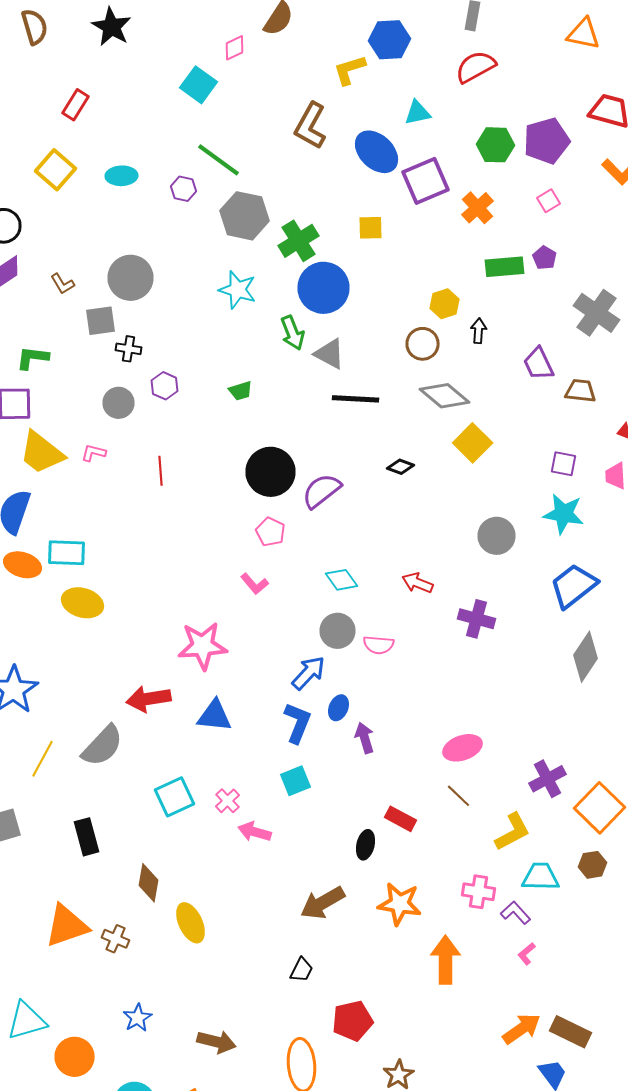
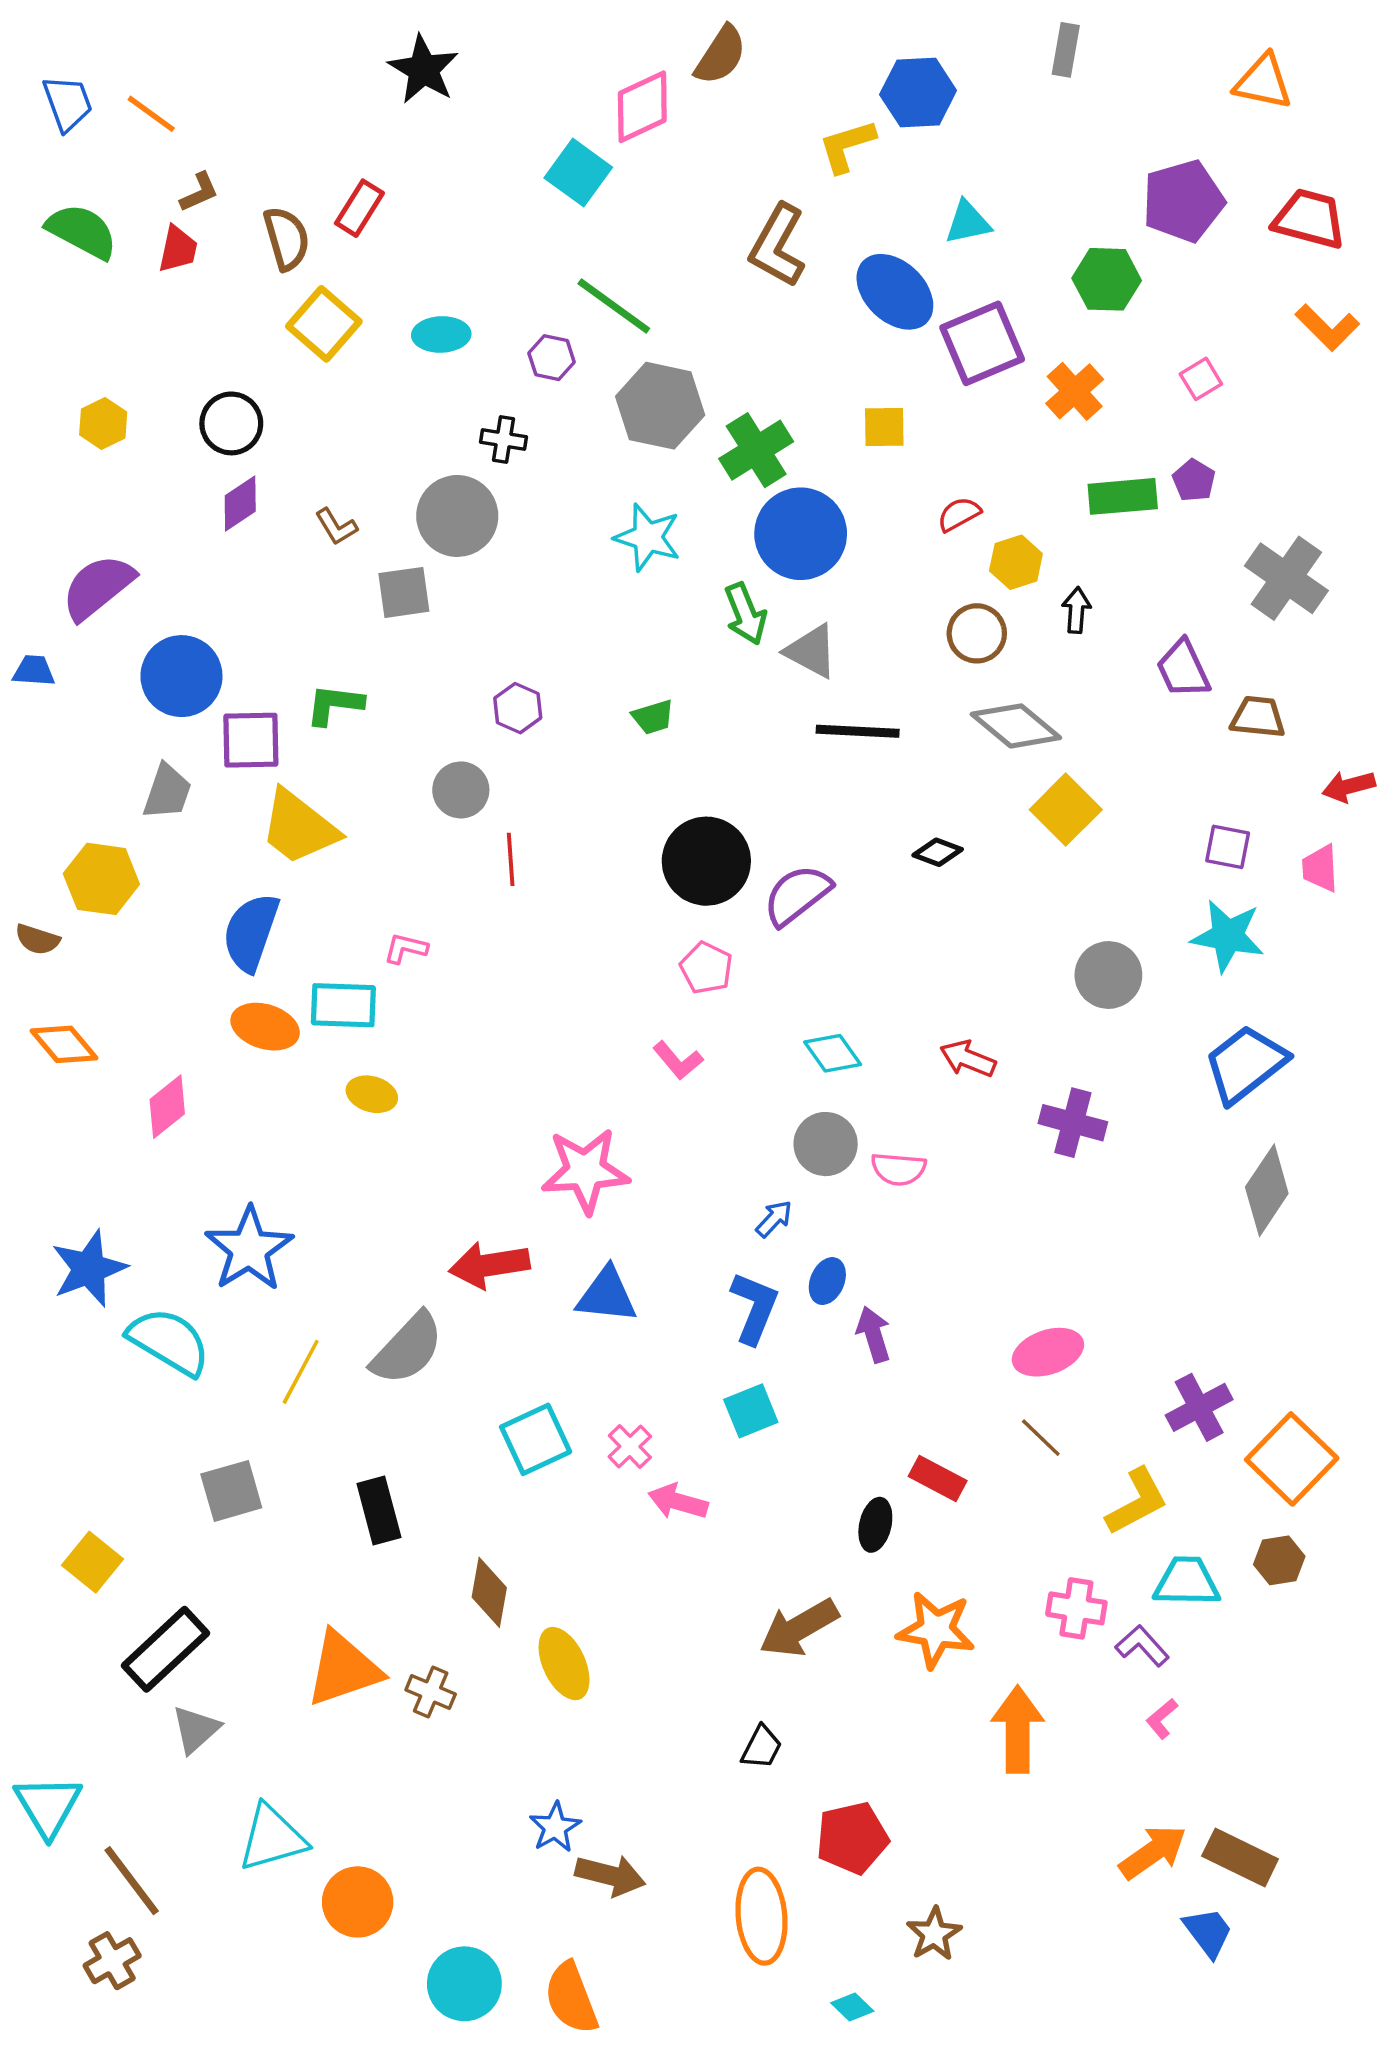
brown semicircle: (34, 27) -> (286, 238), moved
pink diamond: (234, 48) -> (642, 107), size x1.6
red semicircle: (476, 67) -> (959, 514), moved, size x0.6
purple pentagon: (546, 141) -> (1183, 201), moved
black cross: (128, 349) -> (504, 439), moved
green L-shape: (32, 358) -> (334, 705), moved
gray circle: (118, 403) -> (461, 790), moved
pink L-shape: (94, 453) -> (406, 948), moved
yellow ellipse: (82, 603) -> (372, 1094), size x0.7
blue arrow: (308, 673) -> (774, 1219), size x0.6
blue star: (138, 1018) -> (555, 1827), moved

